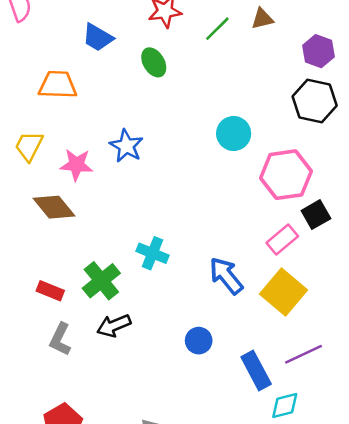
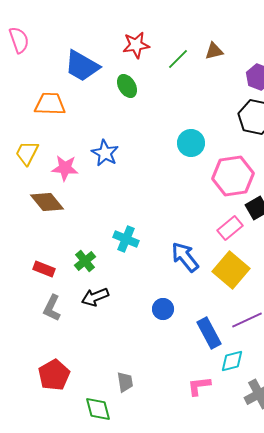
blue trapezoid: (98, 37) -> (82, 66), size x1.4
green cross: (101, 281) -> (85, 261), size x0.7

